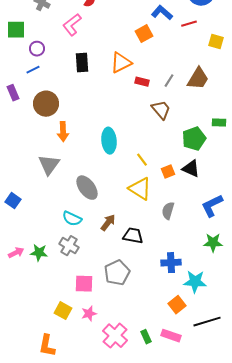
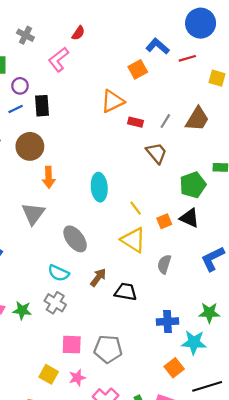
black rectangle: (82, 63) -> (42, 106), moved
green star: (213, 243) -> (209, 313), moved
gray pentagon: (117, 273) -> (108, 349), moved, turned 30

